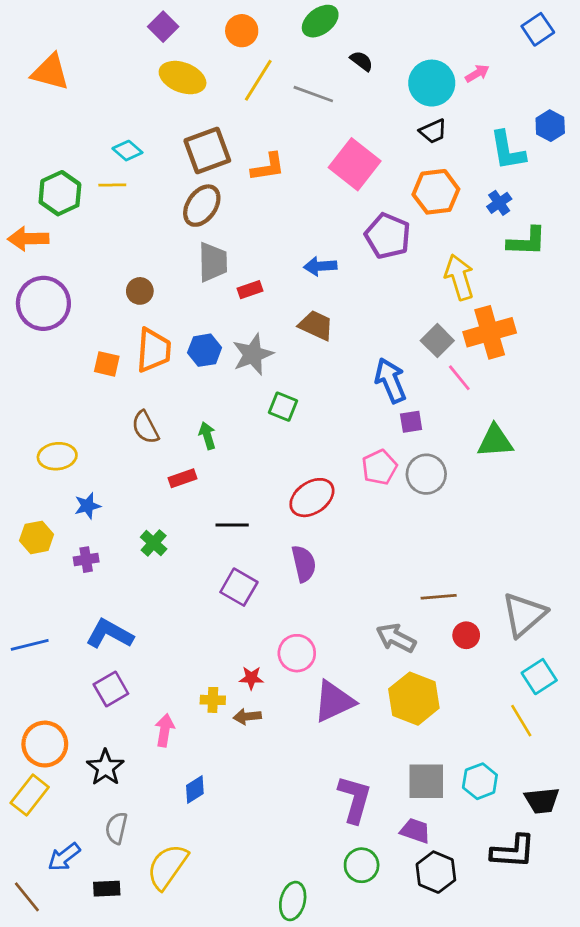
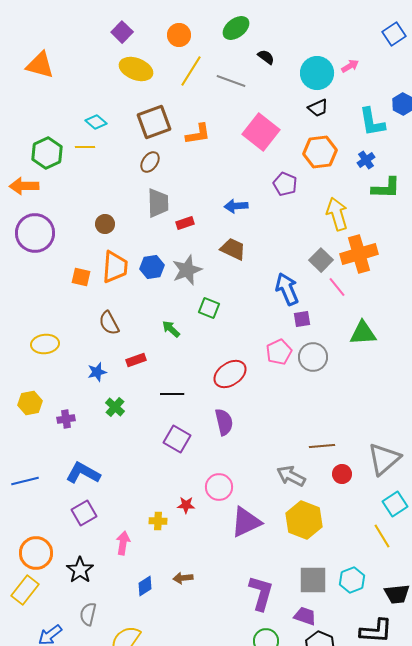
brown ellipse: (202, 206) -> (150, 162), size x0.7
purple pentagon: (388, 236) -> (285, 184), size x0.7
green arrow: (207, 436) -> (171, 329), moved, turned -30
blue star: (87, 506) -> (97, 372), moved
brown arrow: (247, 717) -> (183, 578), moved

